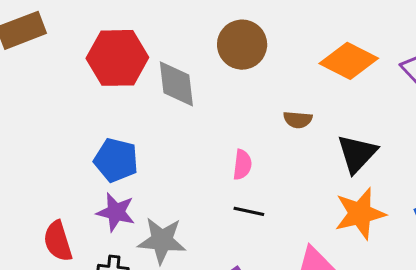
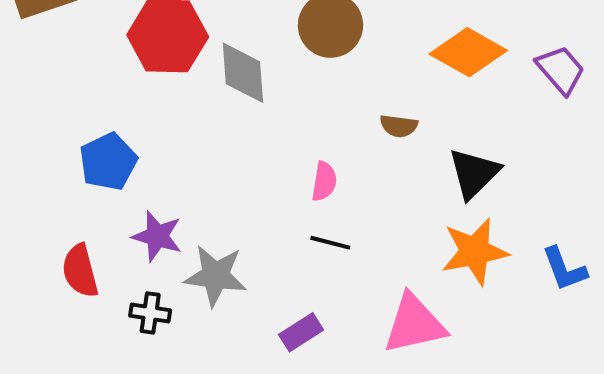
blue pentagon: (116, 160) -> (108, 162), moved, turned 30

